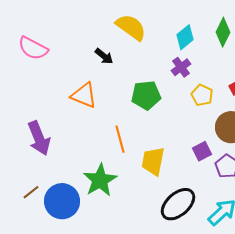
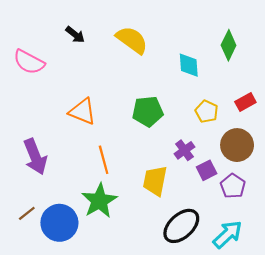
cyan diamond: (185, 37) -> (189, 65), moved, turned -55
black arrow: (104, 56) -> (75, 35), moved
purple cross: (181, 67) -> (184, 150), moved
orange line: (120, 139) -> (104, 160), moved

